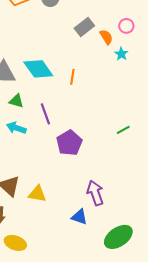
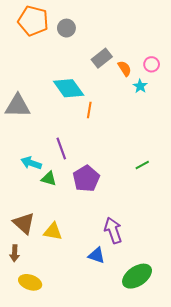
pink circle: (126, 26) -> (152, 64), moved
cyan diamond: (38, 69) -> (69, 88), moved
green triangle: (16, 101) -> (49, 179), moved

